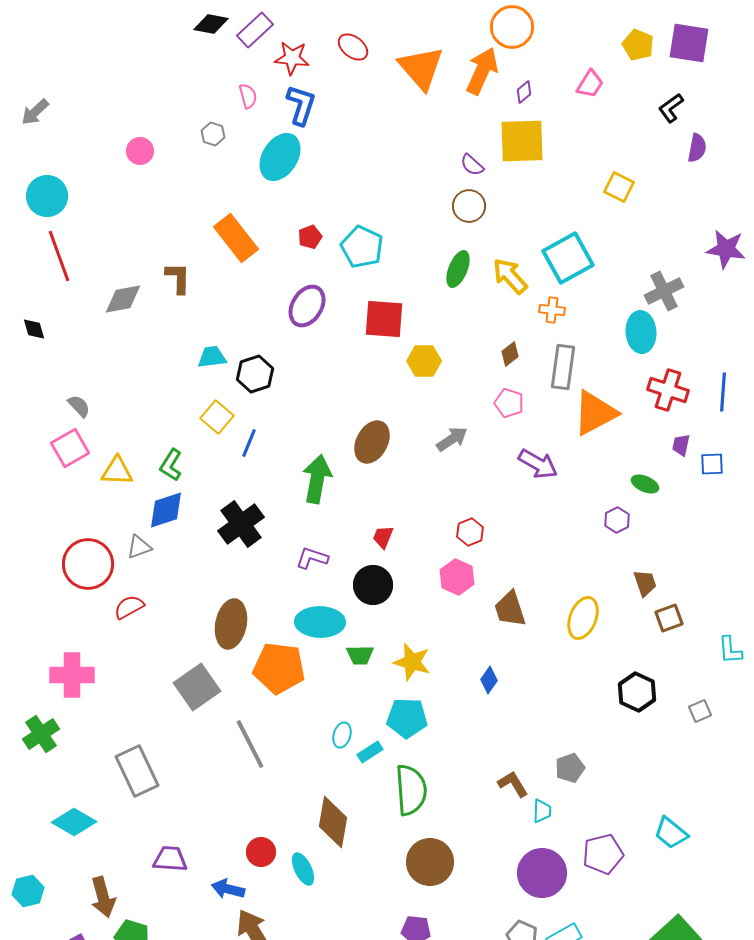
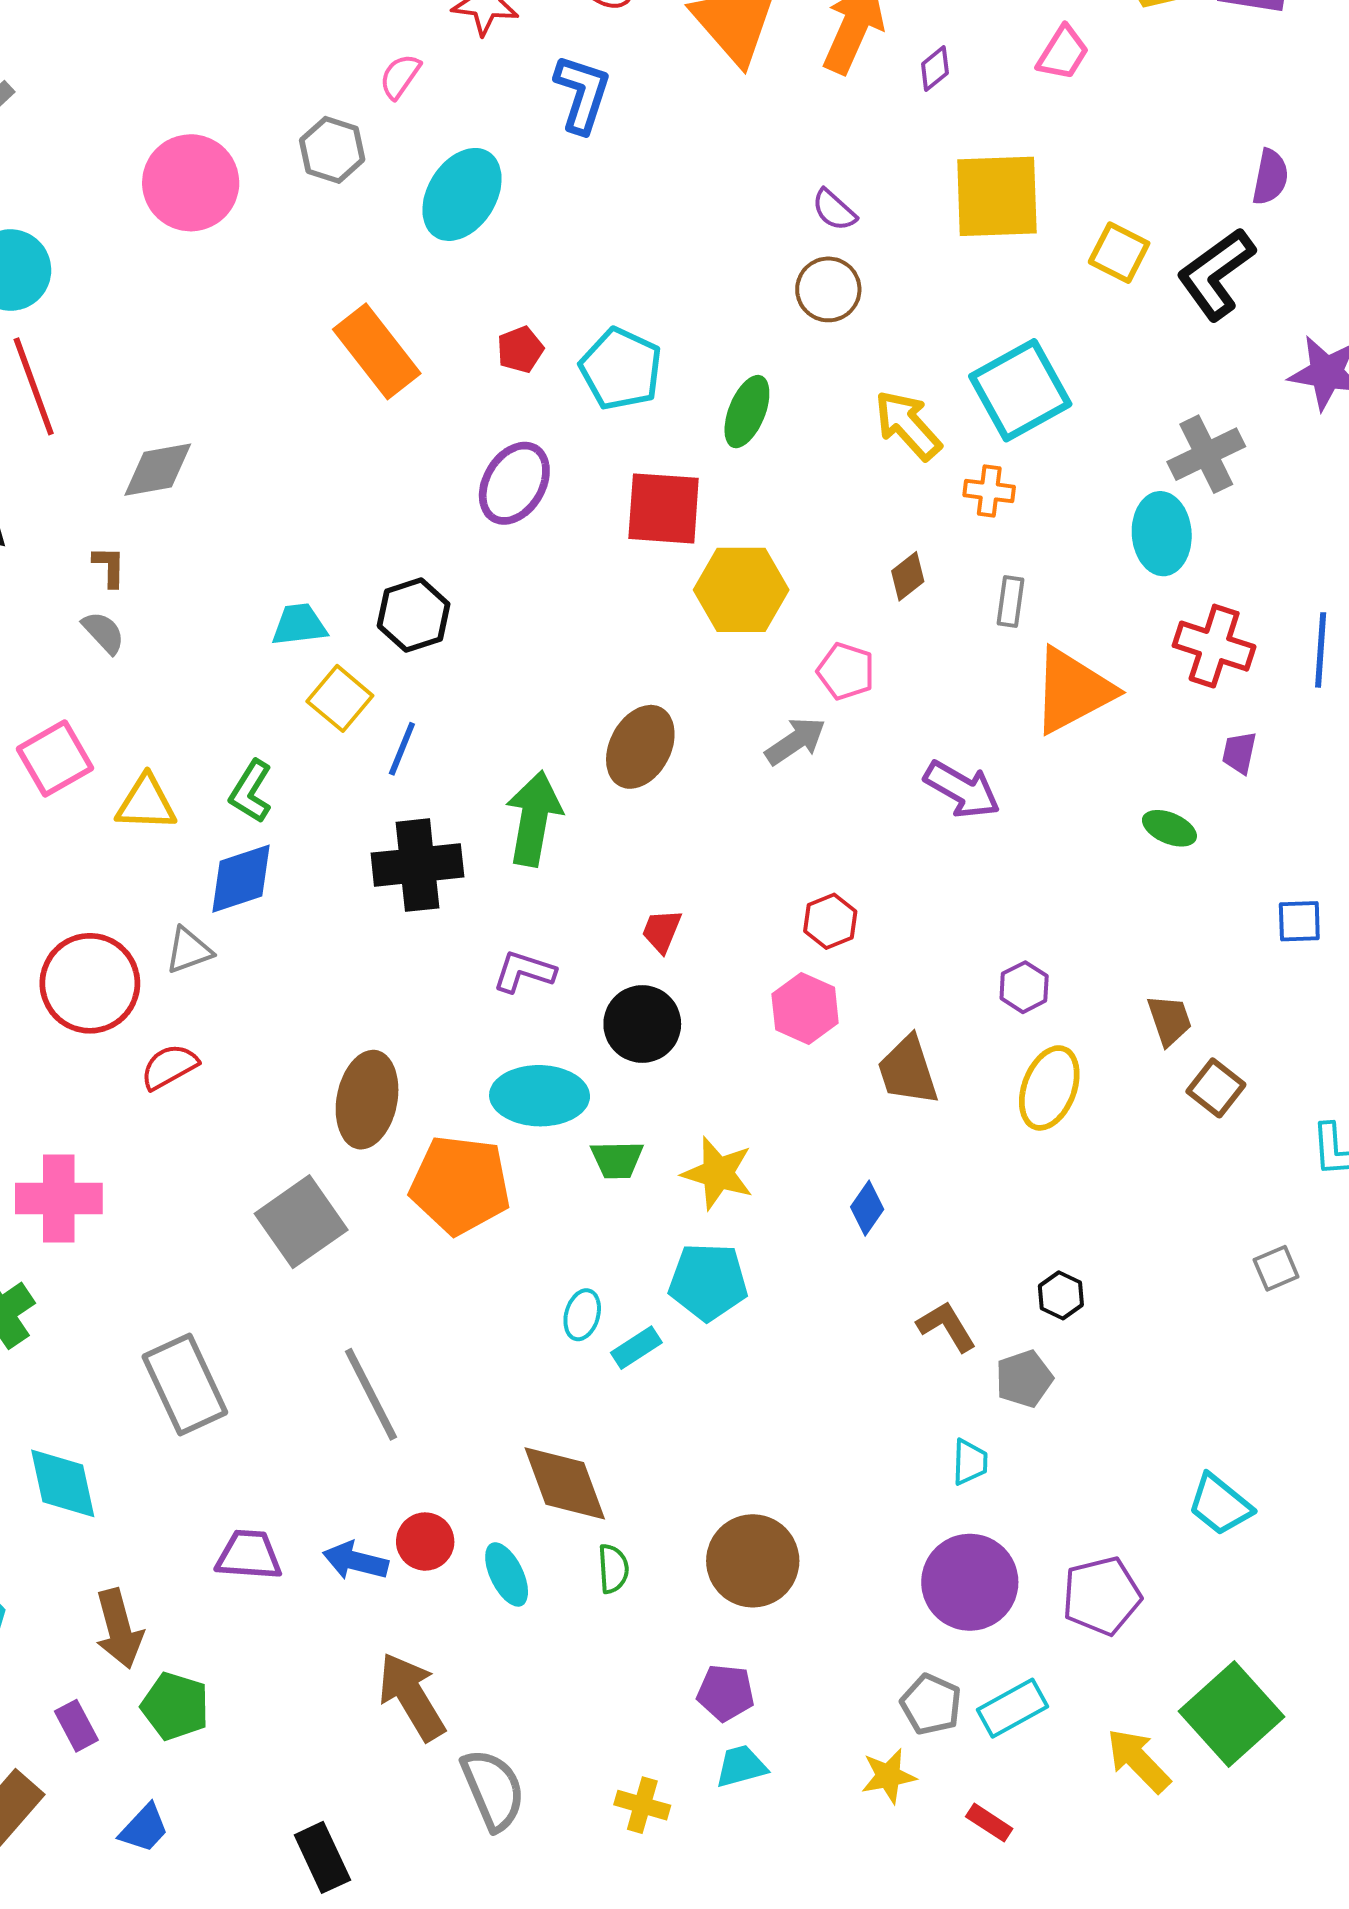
pink semicircle: (248, 96) -> (400, 76), turned -130
blue L-shape: (301, 105) -> (582, 94), moved
black L-shape: (671, 108) -> (1216, 274), moved, size x1.6
gray hexagon: (213, 134) -> (332, 150), size x1.4
yellow square: (522, 141) -> (997, 196), moved
pink circle: (140, 151) -> (191, 183), size x1.8
green ellipse: (458, 269) -> (747, 412), moved
brown L-shape: (178, 278) -> (109, 567), moved, size x0.7
cyan trapezoid: (212, 357) -> (299, 625), moved
yellow hexagon: (424, 361) -> (741, 590), size x1.4
gray rectangle: (563, 367) -> (1011, 601), size x0.6
pink pentagon: (509, 403) -> (846, 671), moved
gray semicircle: (79, 406) -> (103, 632), moved
blue square: (712, 464) -> (1299, 921), moved
purple hexagon: (617, 520) -> (1024, 987), moved
black cross: (241, 524) -> (417, 865), moved, turned 30
brown square: (669, 618) -> (1216, 1088), turned -32
black hexagon: (637, 692) -> (1061, 1295), moved, size x0.6
gray line: (250, 744) -> (371, 1394), moved
brown L-shape: (513, 784) -> (947, 1326), moved
green semicircle: (411, 790) -> (613, 1569), moved, size x0.5
cyan diamond: (74, 822) -> (63, 1483), turned 48
brown diamond: (333, 822) -> (565, 1483), turned -30
purple pentagon: (603, 854) -> (1102, 1596), moved
blue arrow: (228, 889) -> (355, 1561), moved

